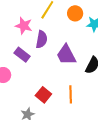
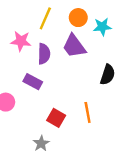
purple rectangle: (22, 55) -> (33, 82), moved
purple trapezoid: (66, 55) -> (74, 46), moved

